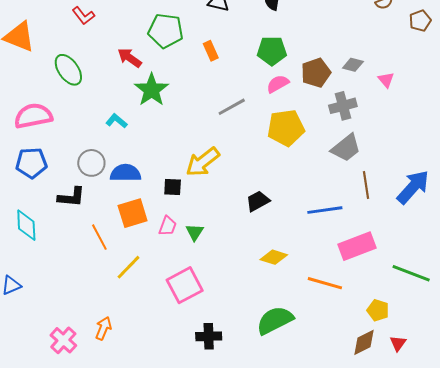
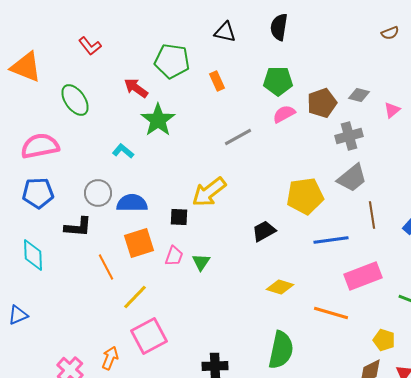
pink triangle: (386, 80) -> (392, 110), turned 30
yellow pentagon: (286, 128) -> (305, 196), moved
pink square: (185, 285) -> (149, 336), moved
green semicircle: (275, 320) -> (281, 350), turned 129

